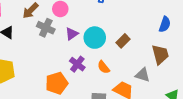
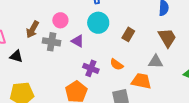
purple triangle: (72, 34) -> (78, 41), turned -40
cyan circle: (95, 38) -> (98, 23), moved

